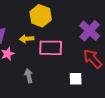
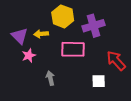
purple cross: (90, 31) -> (93, 26), moved, turned 30
yellow arrow: (27, 39) -> (41, 34), moved

